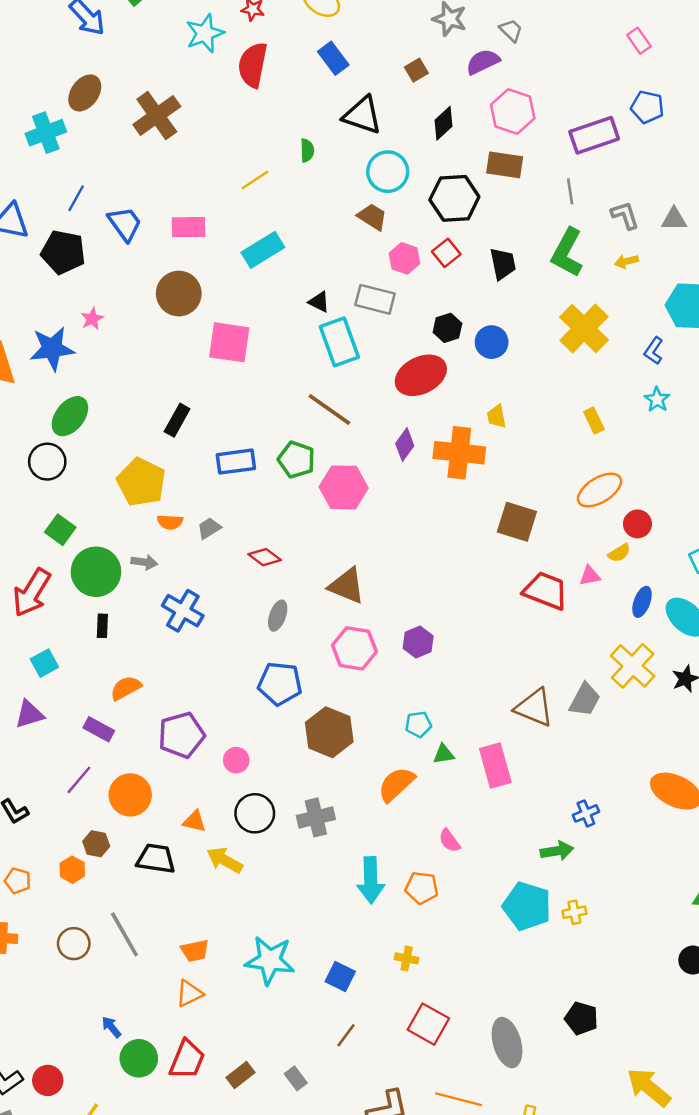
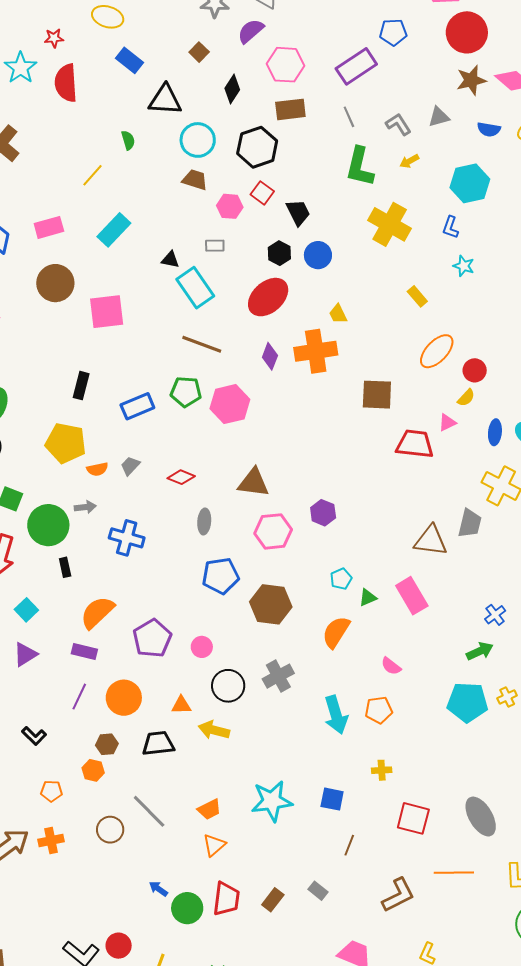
black trapezoid: (503, 264) -> (298, 212), moved
gray rectangle: (375, 299) -> (215, 246), size x0.6
orange semicircle: (126, 688) -> (97, 612), size x1.4

